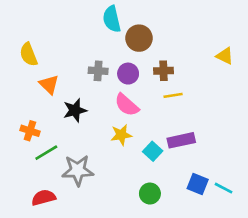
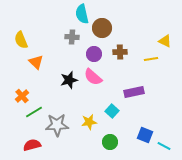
gray cross: (98, 71) -> (72, 37), moved
yellow line: (173, 95) -> (151, 59), moved
black star: (75, 110) -> (69, 80), moved
orange cross: (30, 131) -> (22, 96), turned 32
yellow star: (121, 135) -> (89, 122), moved
purple rectangle: (181, 140) -> (134, 92), moved
cyan line: (224, 188) -> (164, 146), moved

